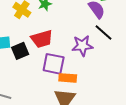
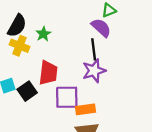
black line: (103, 33) -> (94, 49), moved, turned 54
red trapezoid: (42, 39) -> (48, 73), turned -55

